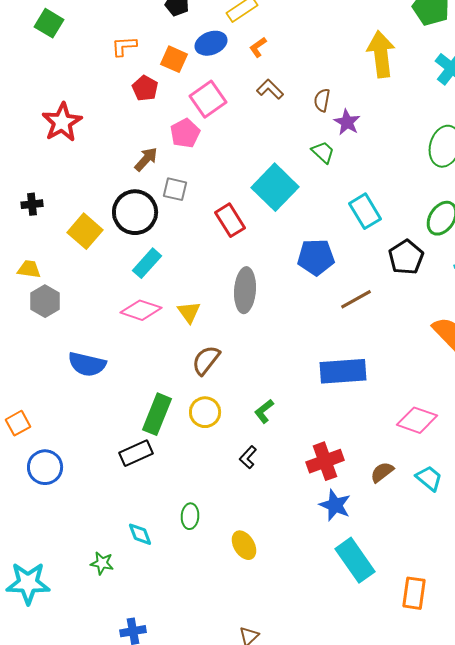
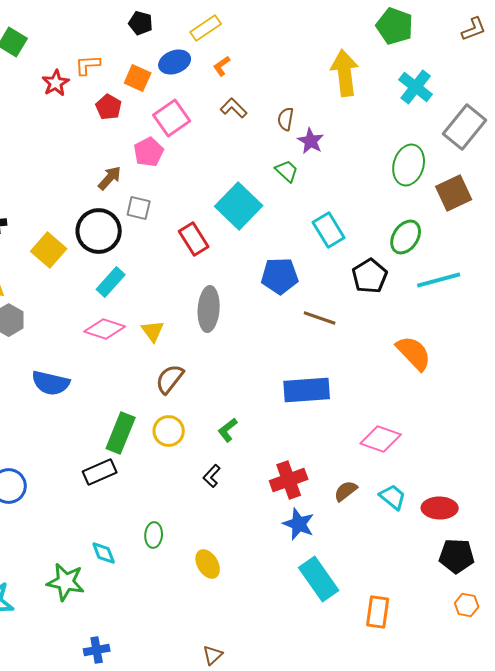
red star: (62, 122) -> (56, 83), moved, size x0.7
brown line: (356, 299) -> (320, 318), turned 48
green star: (102, 563) -> (66, 582), size x1.6

